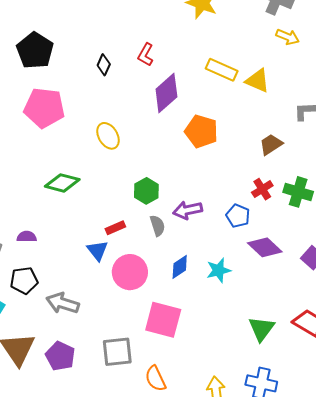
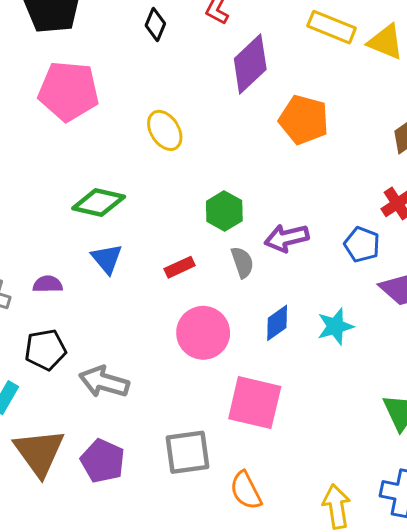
blue triangle: (97, 251) -> (107, 259), moved

